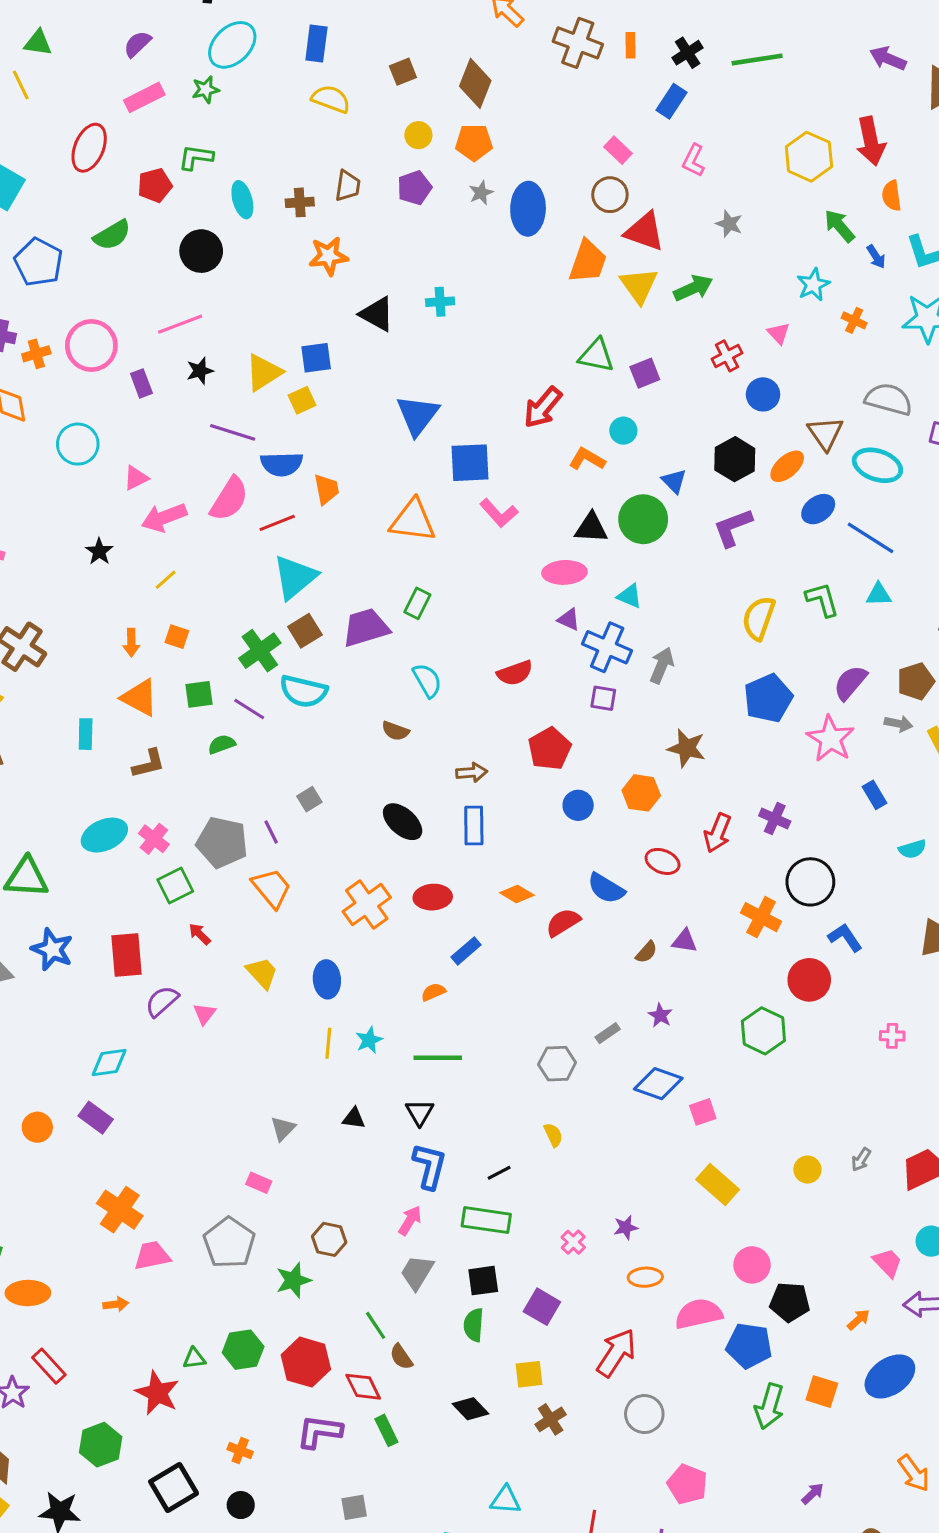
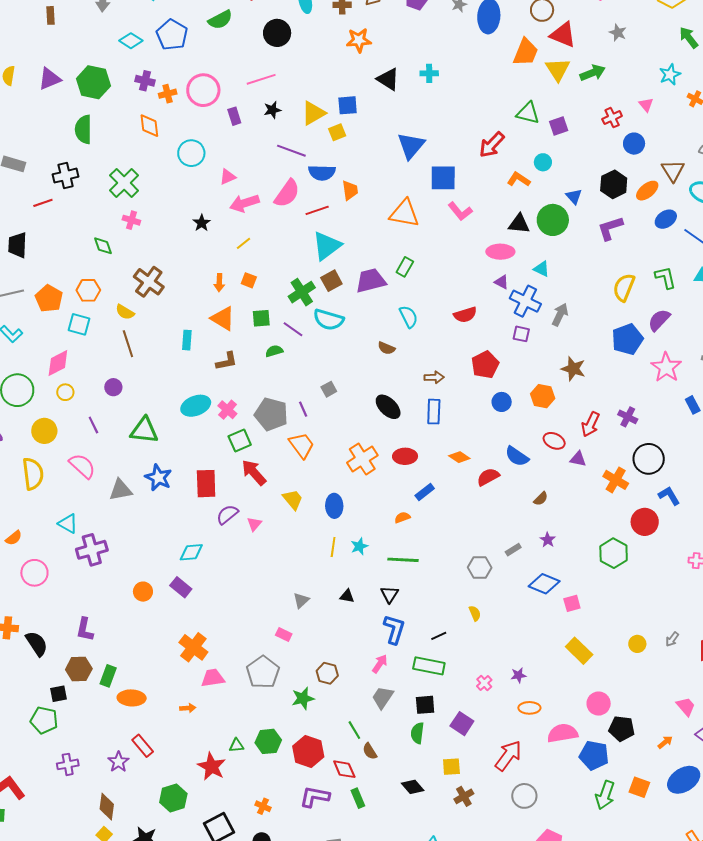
purple semicircle: (850, 683) -> (659, 320), moved
red arrow: (200, 934) -> (254, 472), size x1.8
purple triangle: (685, 941) -> (578, 459), moved

